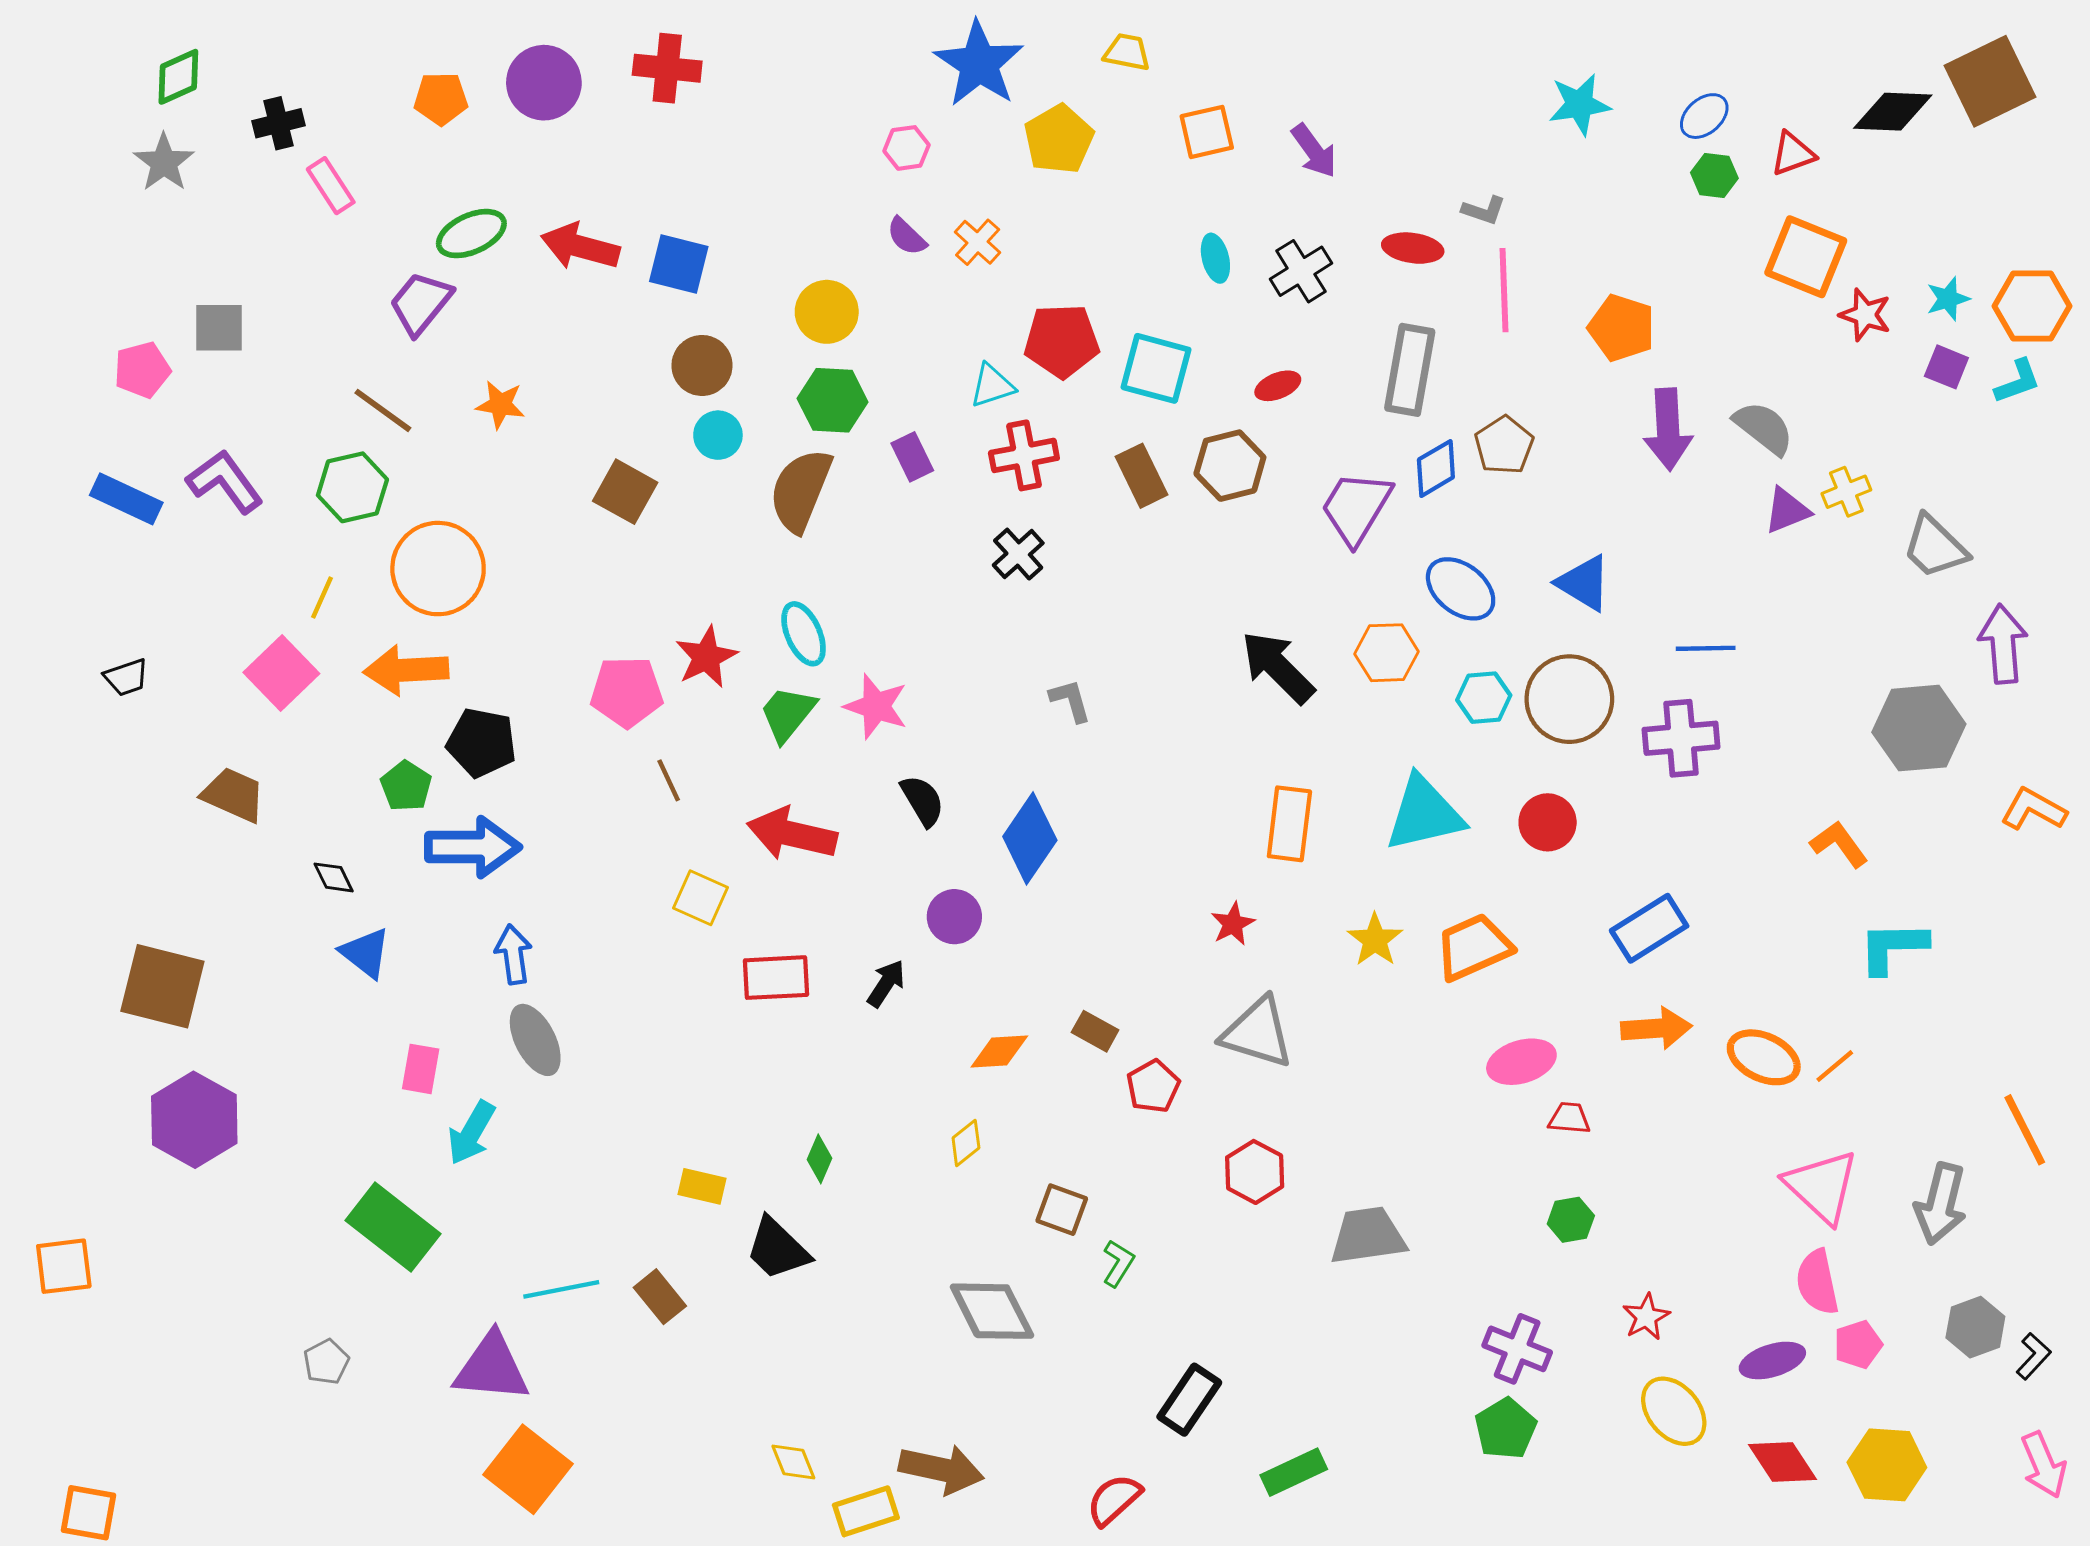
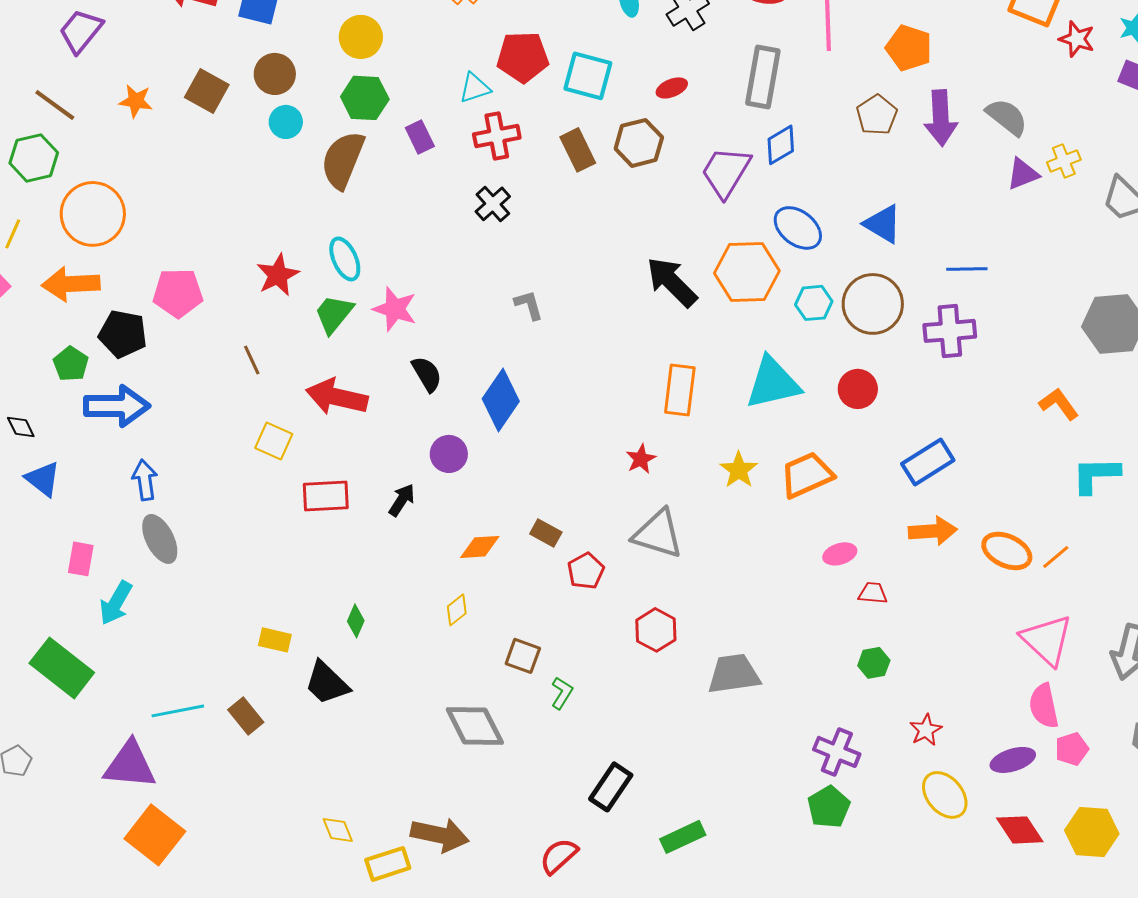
brown pentagon: (1504, 445) -> (877, 115), moved
brown square: (625, 492) -> (207, 91), moved
orange hexagon: (1387, 653) -> (747, 272), size x1.5
pink pentagon: (627, 692) -> (178, 293), moved
pink ellipse: (1521, 1062) -> (840, 554), size x0.7

